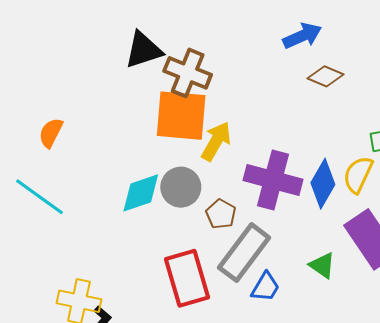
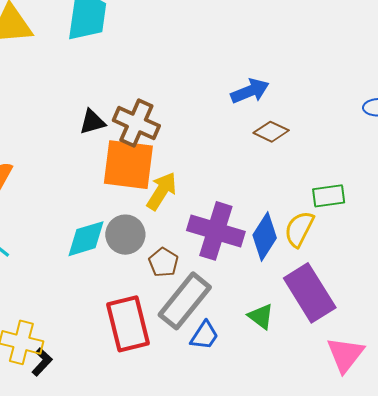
black triangle: (143, 50) -> (92, 122), moved, size x0.7

